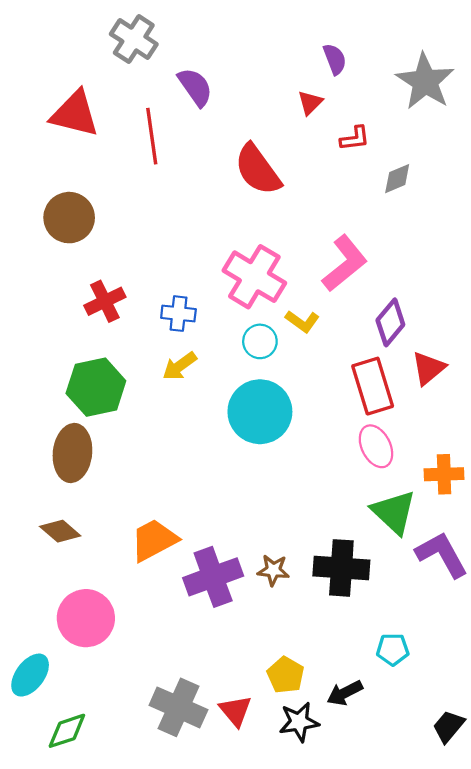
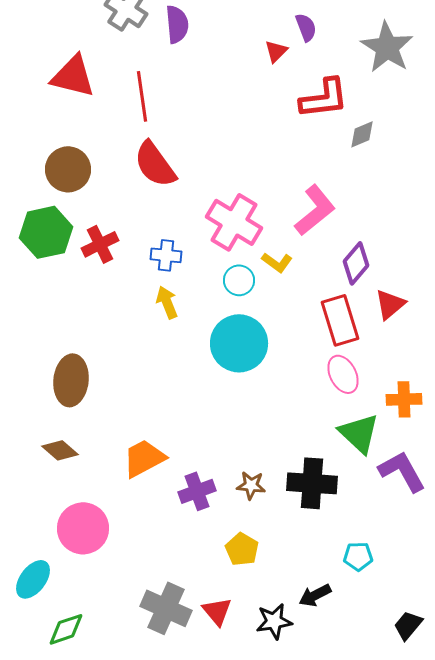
purple semicircle: (195, 87) -> (177, 24), moved, turned 30
red triangle: (310, 103) -> (276, 51), moved
red L-shape: (355, 138) -> (324, 98), size x1.8
red semicircle: (258, 170) -> (155, 164), moved
yellow arrow: (180, 366) -> (167, 302), turned 104
green hexagon: (96, 387) -> (46, 232), moved
purple cross: (213, 577) -> (197, 491), size x0.7
yellow pentagon: (286, 675) -> (242, 549), moved

